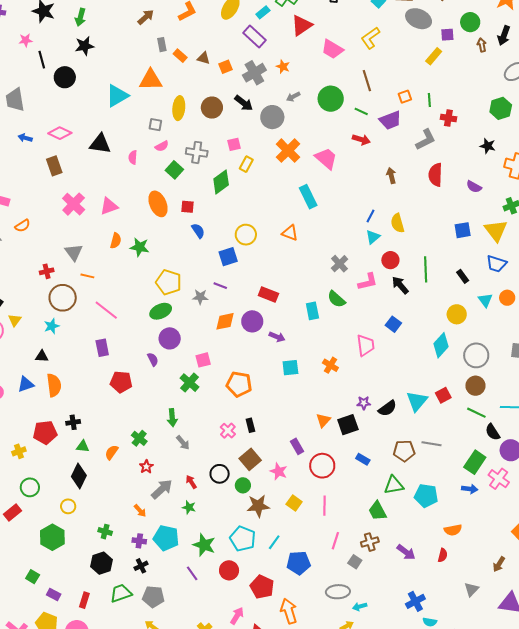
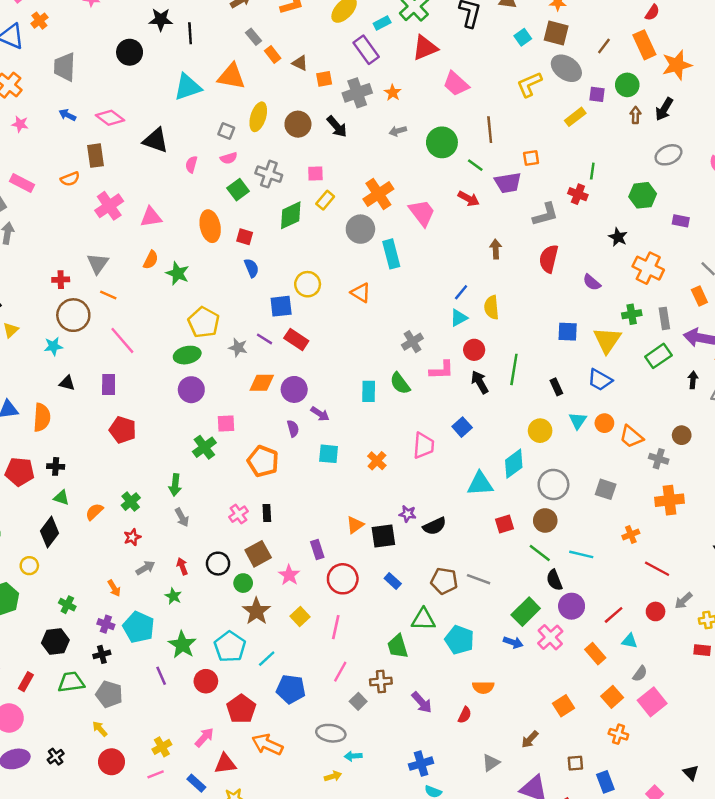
yellow L-shape: (370, 38) -> (529, 84), moved
gray rectangle: (162, 45) -> (253, 37), turned -40
black line: (42, 60) -> (190, 33), moved
green line: (429, 100) -> (592, 171), moved
gray circle: (272, 117) -> (360, 229), moved
orange semicircle: (23, 226) -> (70, 179), moved
red rectangle: (268, 294) -> (296, 339), moved
black triangle: (42, 356) -> (67, 383), moved
purple semicircle: (153, 359) -> (293, 429), moved
cyan triangle: (417, 401) -> (480, 484), moved, turned 35
gray arrow: (162, 489) -> (145, 568), size x0.7
brown star: (258, 506) -> (256, 611), turned 30
orange arrow: (289, 611) -> (267, 744), turned -60

